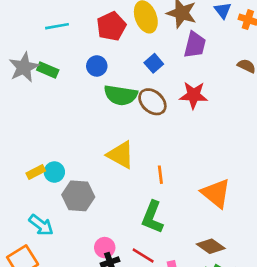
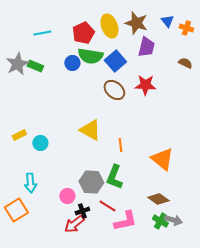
blue square: (154, 63) -> (115, 61), size x1.5
green semicircle: (121, 95) -> (90, 56), moved
yellow rectangle: (36, 172) -> (19, 135), moved
gray hexagon: (78, 196) -> (91, 182), moved
cyan arrow: (41, 225) -> (30, 183), turned 48
pink circle: (105, 248) -> (67, 196), moved

